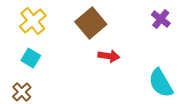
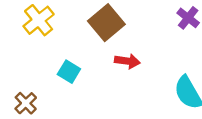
cyan square: (31, 58) -> (69, 72), moved

